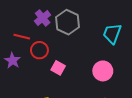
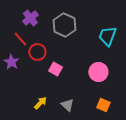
purple cross: (43, 18) -> (30, 18), moved
red line: (22, 37) -> (20, 39), turned 35

